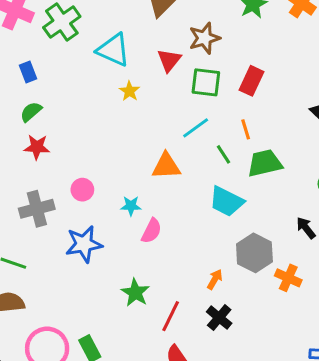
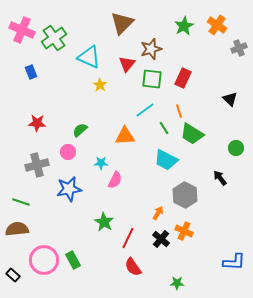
green semicircle: (31, 112) -> (80, 130), moved
green trapezoid: (265, 163) -> (192, 134), turned -135
orange cross: (288, 278) -> (184, 231), moved

